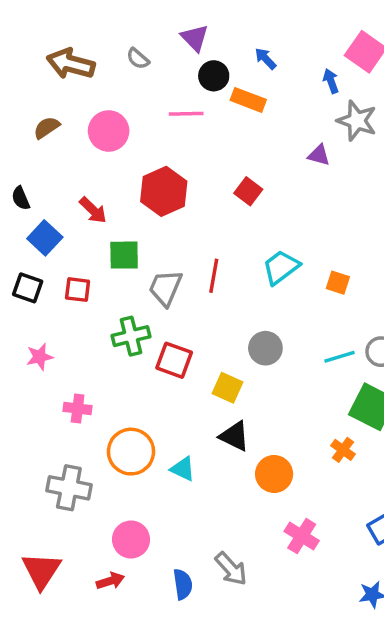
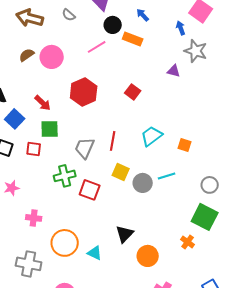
pink line: (186, 114) -> (97, 47), turned -30
brown semicircle: (47, 128) -> (27, 55), moved
green square: (124, 255) -> (50, 129), moved
cyan line: (340, 357) -> (167, 176), moved
yellow square: (228, 388) -> (121, 172), moved
black triangle: (234, 436) -> (125, 234), turned 48

